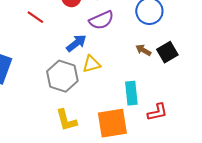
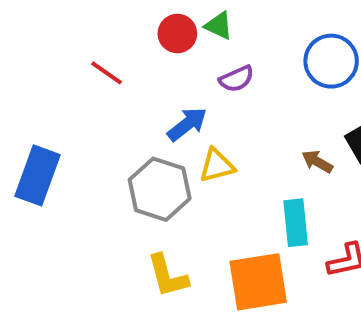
purple semicircle: (101, 20) -> (236, 79), size x0.7
brown arrow: (143, 50) -> (317, 162), moved

